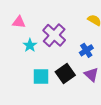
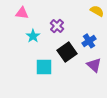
purple cross: (54, 35) -> (57, 26), size x0.6
black square: (65, 73) -> (67, 52), moved

